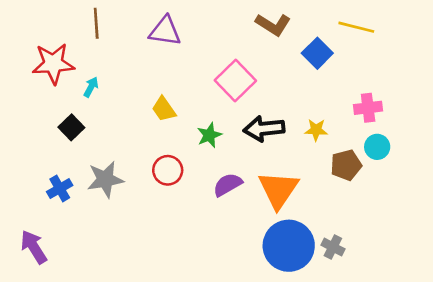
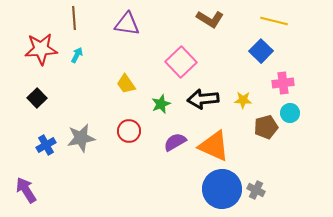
blue square: (317, 53) -> (261, 51), moved
cyan arrow: (91, 87) -> (77, 55), moved
black square: (71, 127) -> (37, 98), moved
orange triangle: (278, 190) -> (214, 146), turned -40

